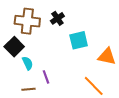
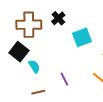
purple line: (46, 77) -> (64, 79), moved

